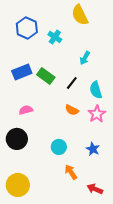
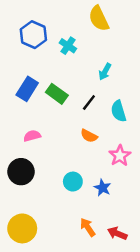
blue rectangle: (22, 72) -> (27, 89), turned -36
pink star: (97, 114) -> (120, 156), moved
blue star: (93, 149) -> (103, 188), moved
orange arrow: (71, 172) -> (88, 227), moved

